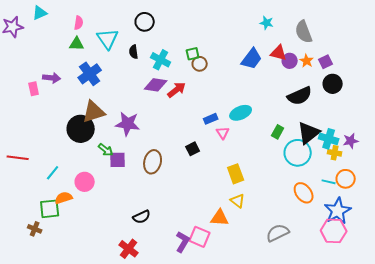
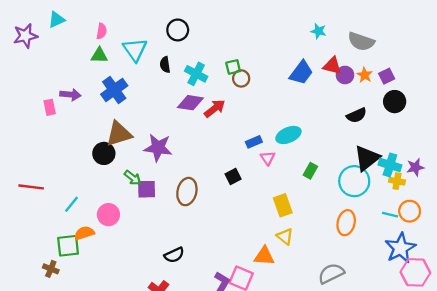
gray semicircle: (304, 32) -> (361, 42), turned -50
black semicircle: (300, 96) -> (357, 115), size x0.7
black circle: (81, 129) -> (104, 153), size x0.7
green rectangle: (278, 132) -> (310, 171), moved
orange ellipse: (304, 193) -> (346, 223), moved, turned 50
pink hexagon: (334, 231) -> (415, 272), moved

